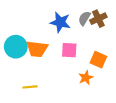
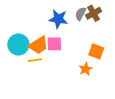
orange trapezoid: (37, 49) -> (38, 45), turned -35
pink square: (69, 50) -> (54, 44), moved
yellow line: (30, 87) -> (35, 60), moved

